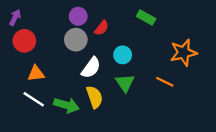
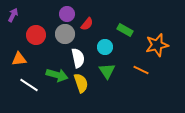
green rectangle: (146, 17) -> (125, 30), moved
red circle: (24, 41) -> (36, 35), moved
white semicircle: (91, 68) -> (78, 58), turned -48
orange triangle: (36, 74) -> (19, 59), moved
green arrow: (66, 105) -> (57, 75), moved

